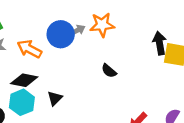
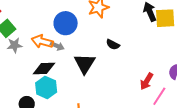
gray arrow: (77, 30) -> (57, 46), moved, turned 64
black triangle: (55, 98) -> (85, 64), moved, size x1.6

